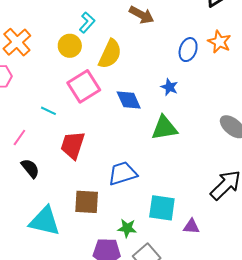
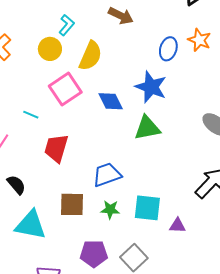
blue star: (169, 87) -> (151, 87), size x1.8
black semicircle: (30, 168) -> (16, 185), moved
green star: (127, 228) -> (110, 210), moved

